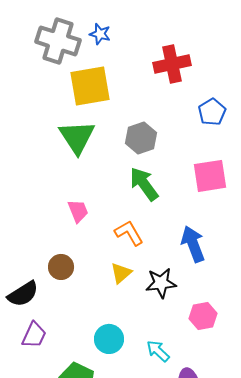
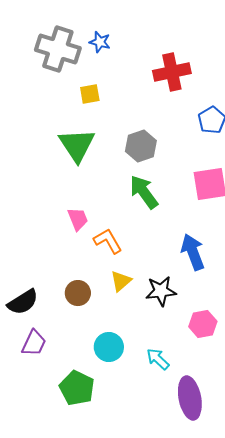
yellow square: (90, 86) -> (90, 94), size x0.5
orange L-shape: (129, 233) -> (108, 241), moved
brown circle: (61, 267) -> (78, 293), moved

